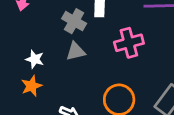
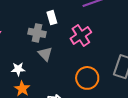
gray triangle: (76, 51) -> (45, 54), turned -42

